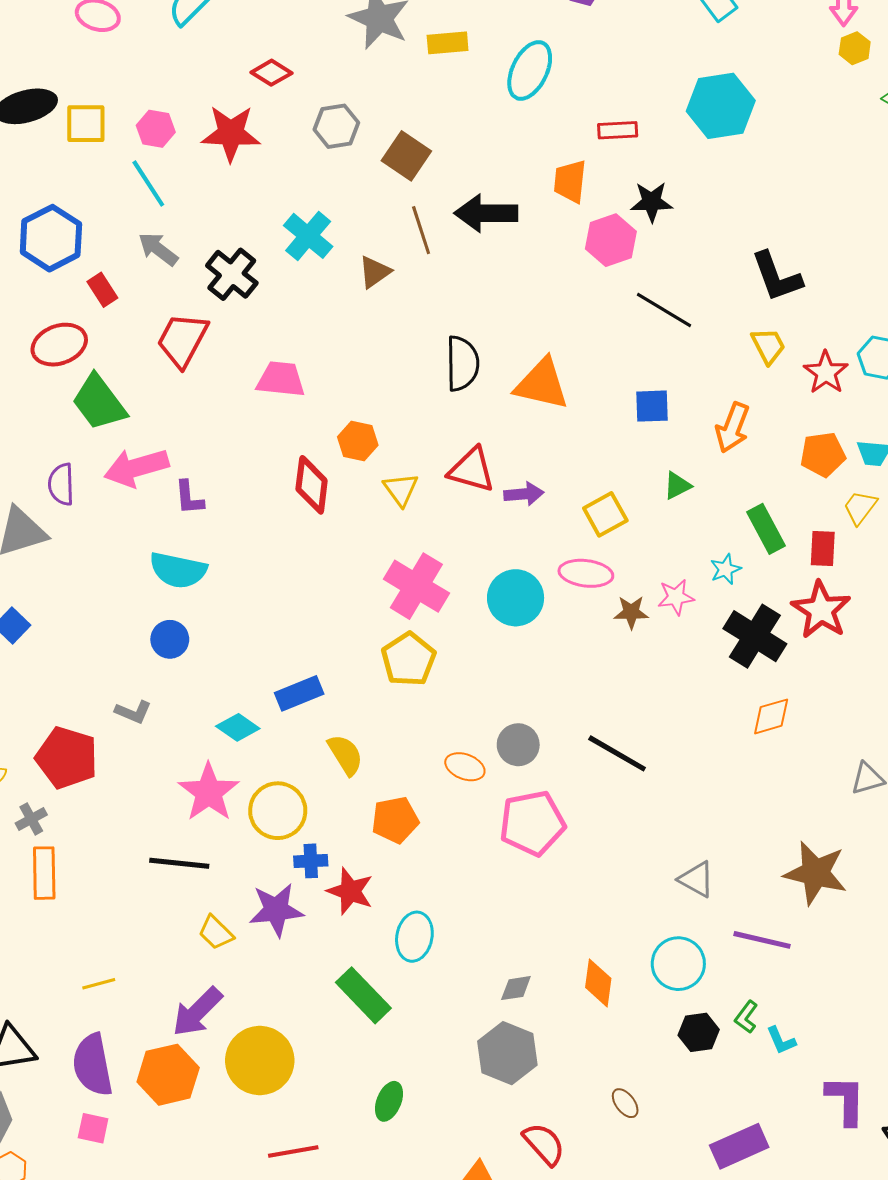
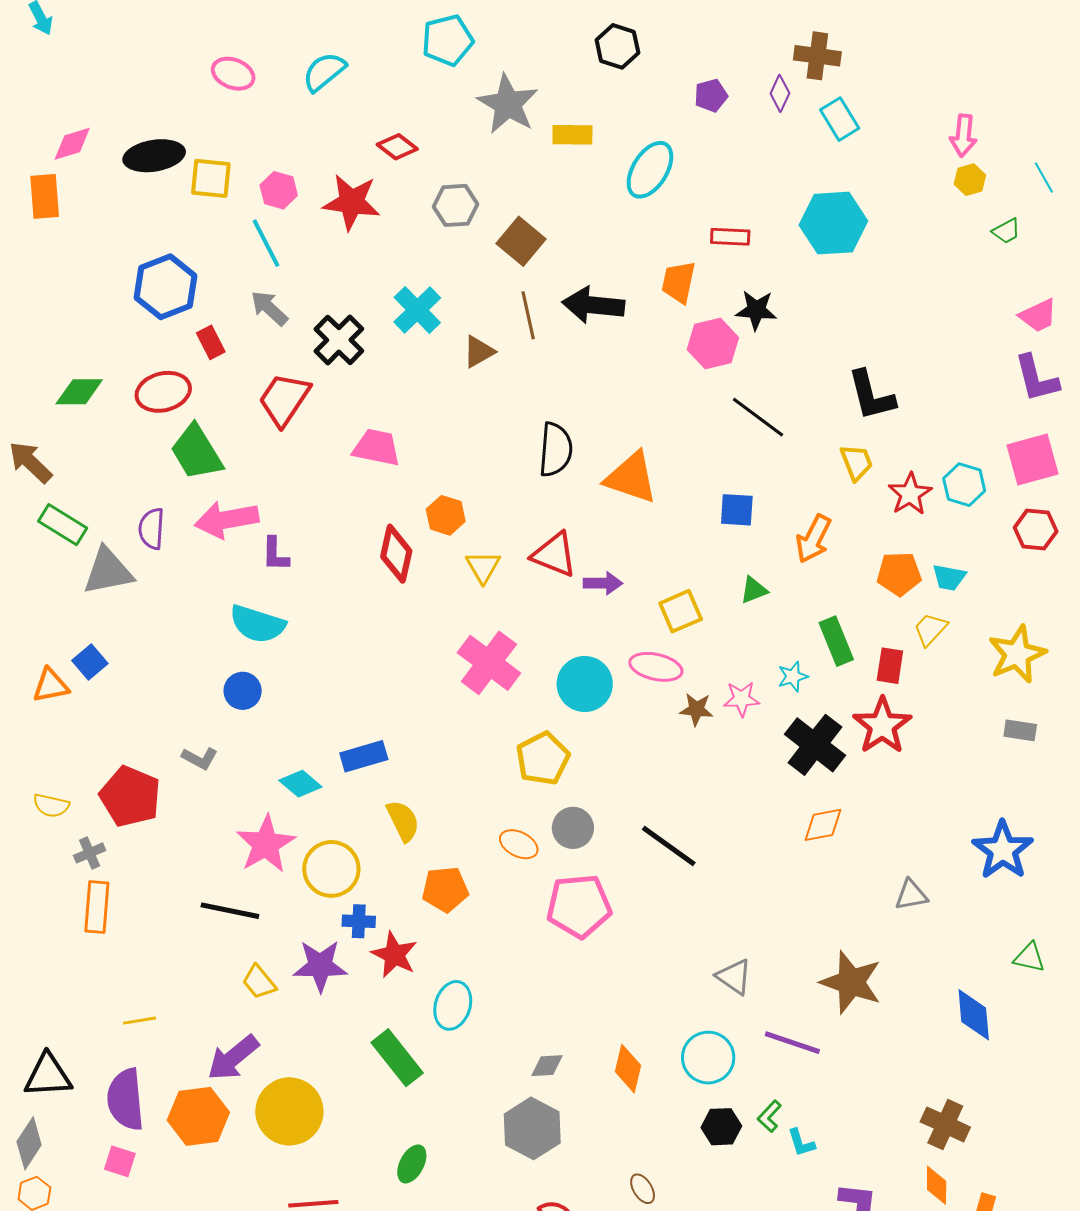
yellow pentagon: (409, 659) -> (543, 758), moved

